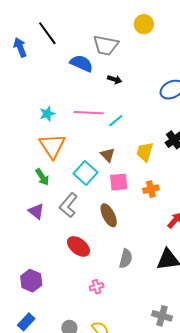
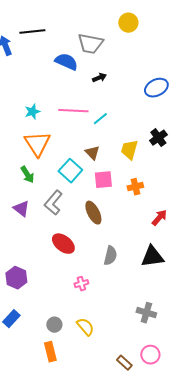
black line: (47, 33) -> (32, 32), turned -60
black arrow: (115, 79) -> (99, 78), turned -40

